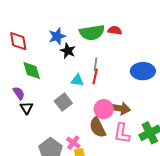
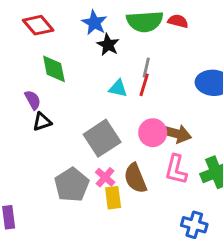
blue star: (57, 36) -> (94, 23), turned -30
red diamond: (18, 41) -> (38, 25), turned -35
gray square: (63, 102) -> (102, 138), moved, size x1.4
black triangle: (27, 108) -> (42, 122), turned 40
brown semicircle: (98, 127) -> (135, 178), moved

